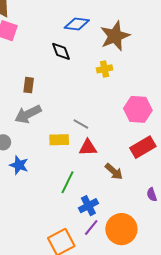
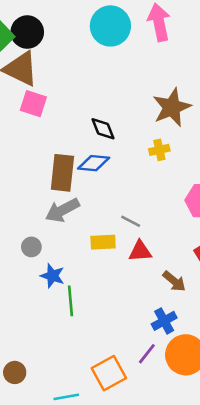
blue diamond: (77, 24) -> (94, 163), moved
brown rectangle: (29, 85) -> (62, 173), size x1.8
green line: (67, 182) -> (70, 301), moved, turned -30
blue cross: (88, 206) -> (164, 321), moved

